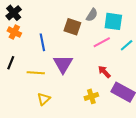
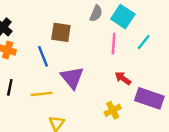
cyan square: (113, 21) -> (123, 17), turned 36
brown square: (72, 27) -> (61, 32), moved
pink line: (102, 42) -> (114, 44), turned -48

